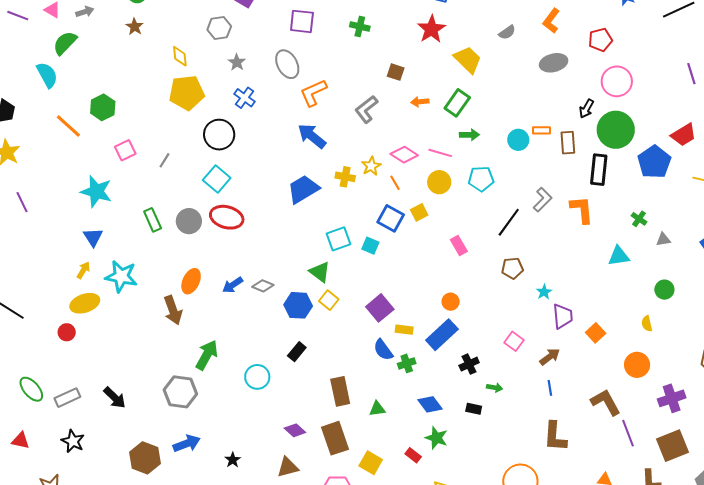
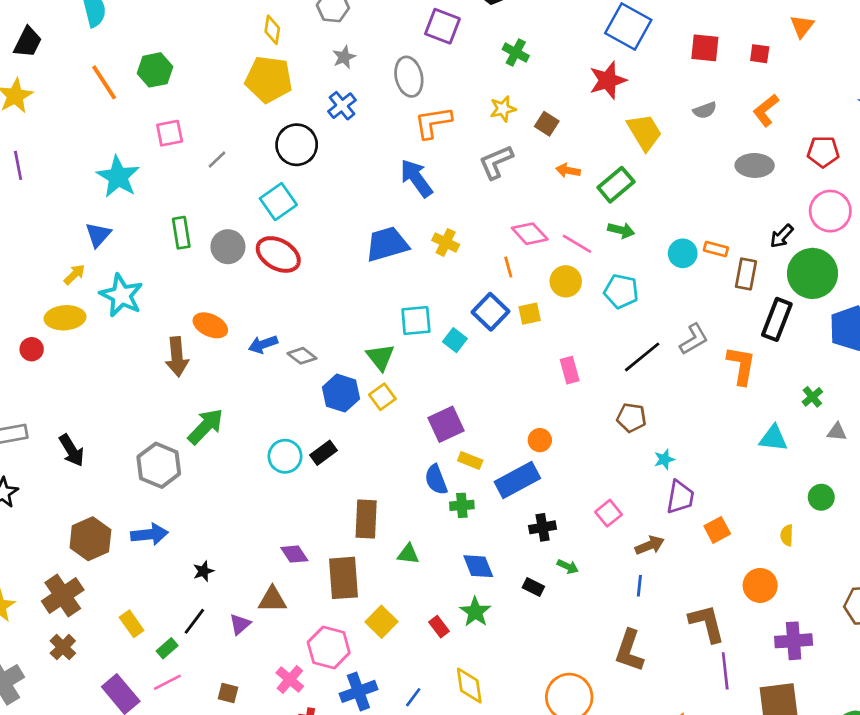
yellow star: (371, 166) -> (503, 109), moved
orange ellipse: (191, 281) -> (210, 325), turned 75
cyan circle: (257, 377) -> (285, 456), moved

